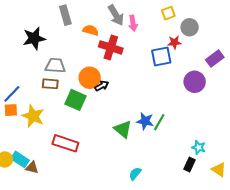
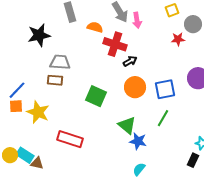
blue square: (161, 57) -> (165, 89), moved
orange circle: (90, 78) -> (135, 87), moved
black arrow: (102, 86) -> (130, 61), moved
green square: (75, 100) -> (96, 96), moved
blue star: (145, 121) -> (138, 141), moved

